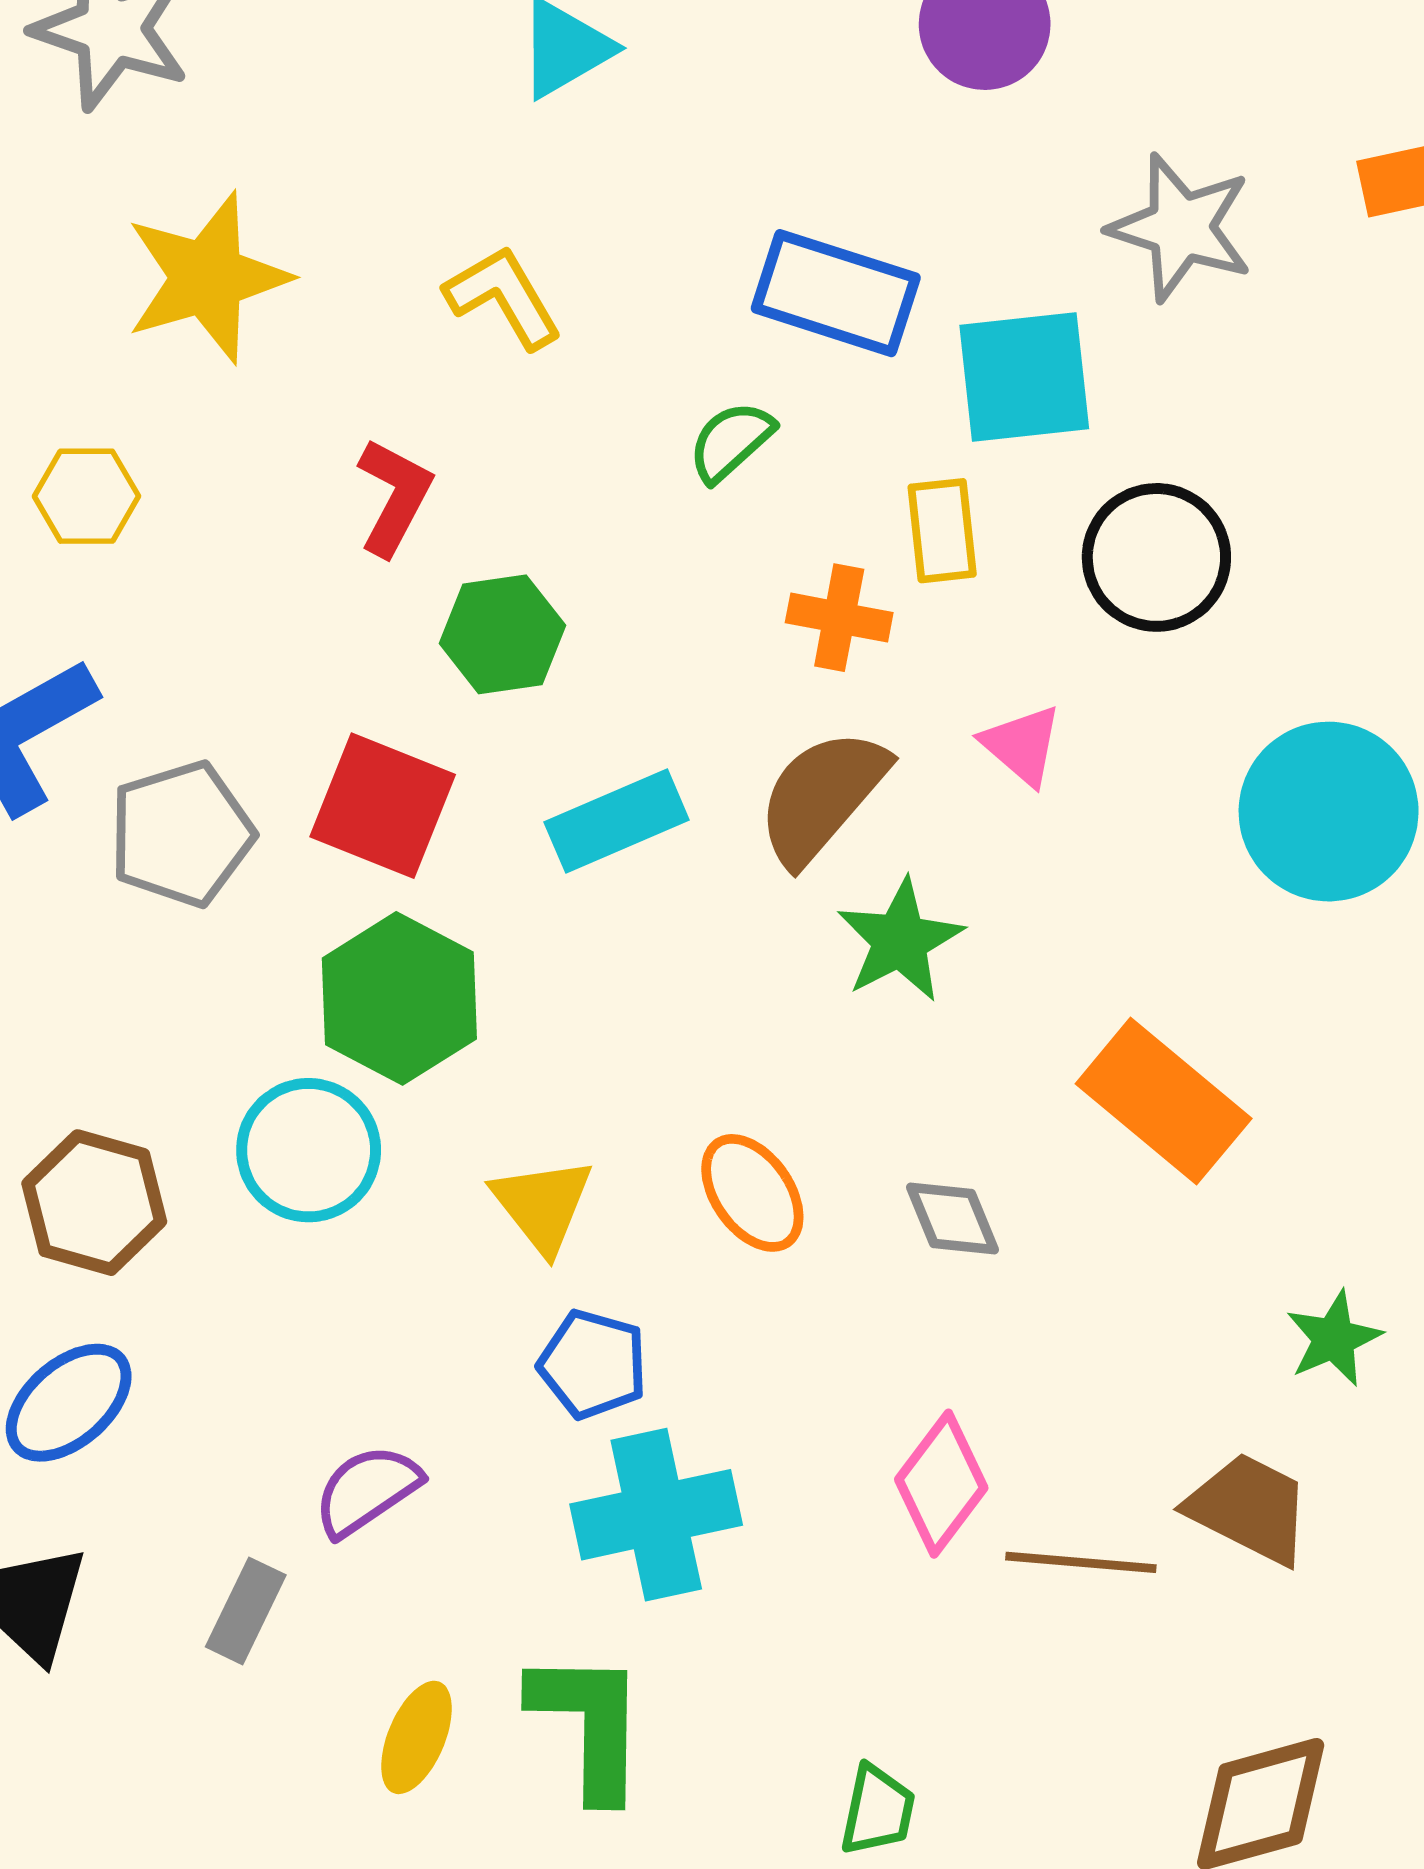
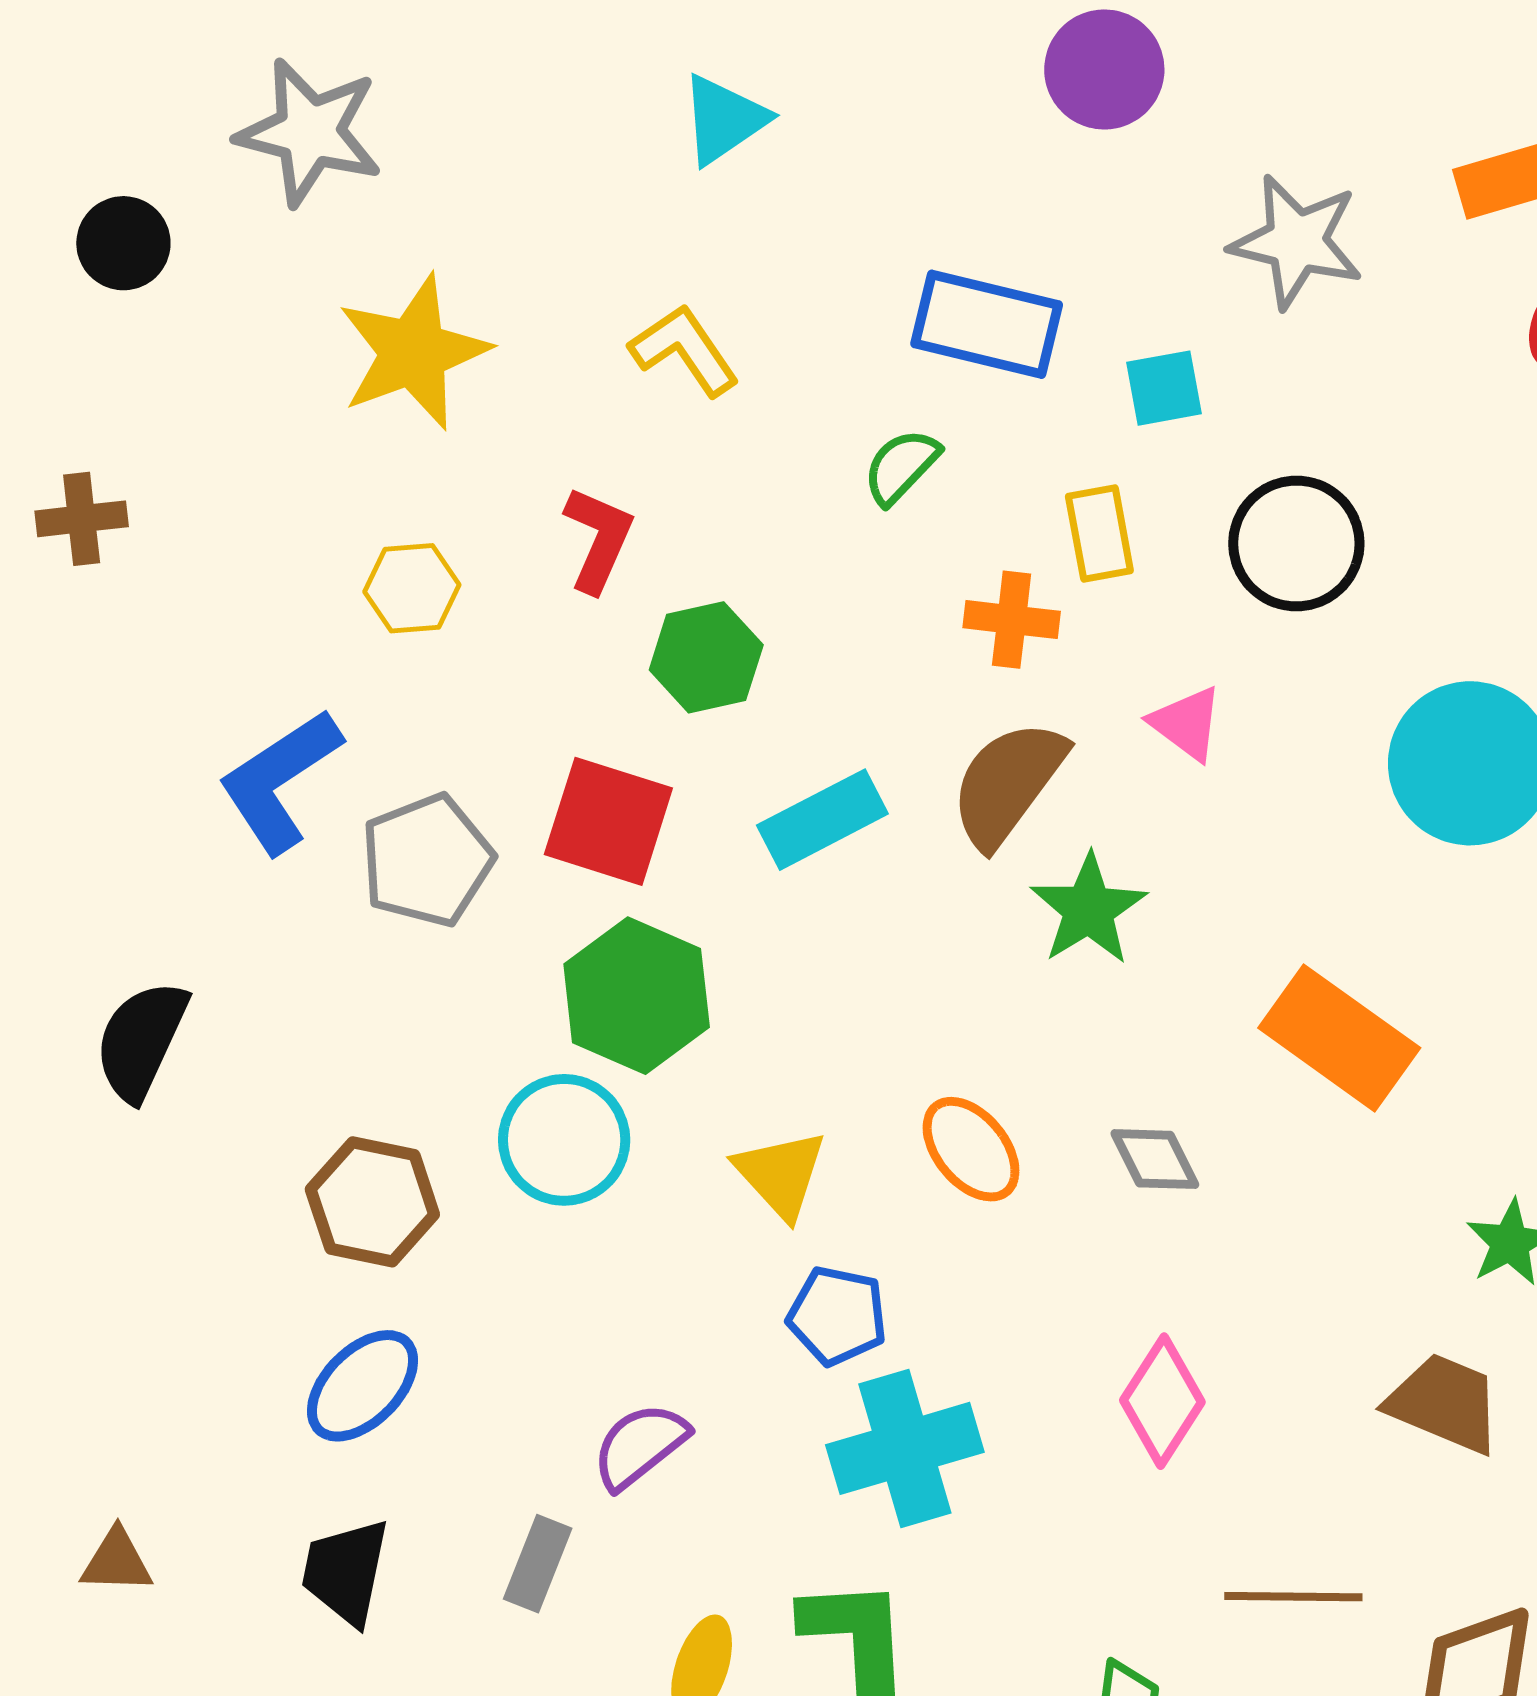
cyan square: (1024, 377) -> (1164, 388), size x0.6
yellow hexagon: (86, 496) -> (412, 588), moved
brown line: (1081, 1562) -> (1293, 1597), moved

